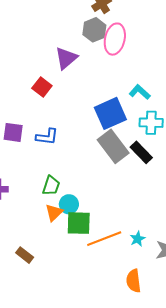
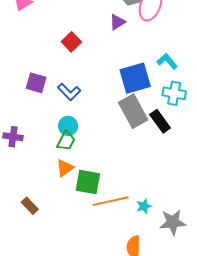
purple triangle: (66, 58) -> (117, 22), moved, size x0.7
blue L-shape: (47, 137) -> (69, 92), turned 30
cyan circle: (69, 204) -> (68, 126), moved

